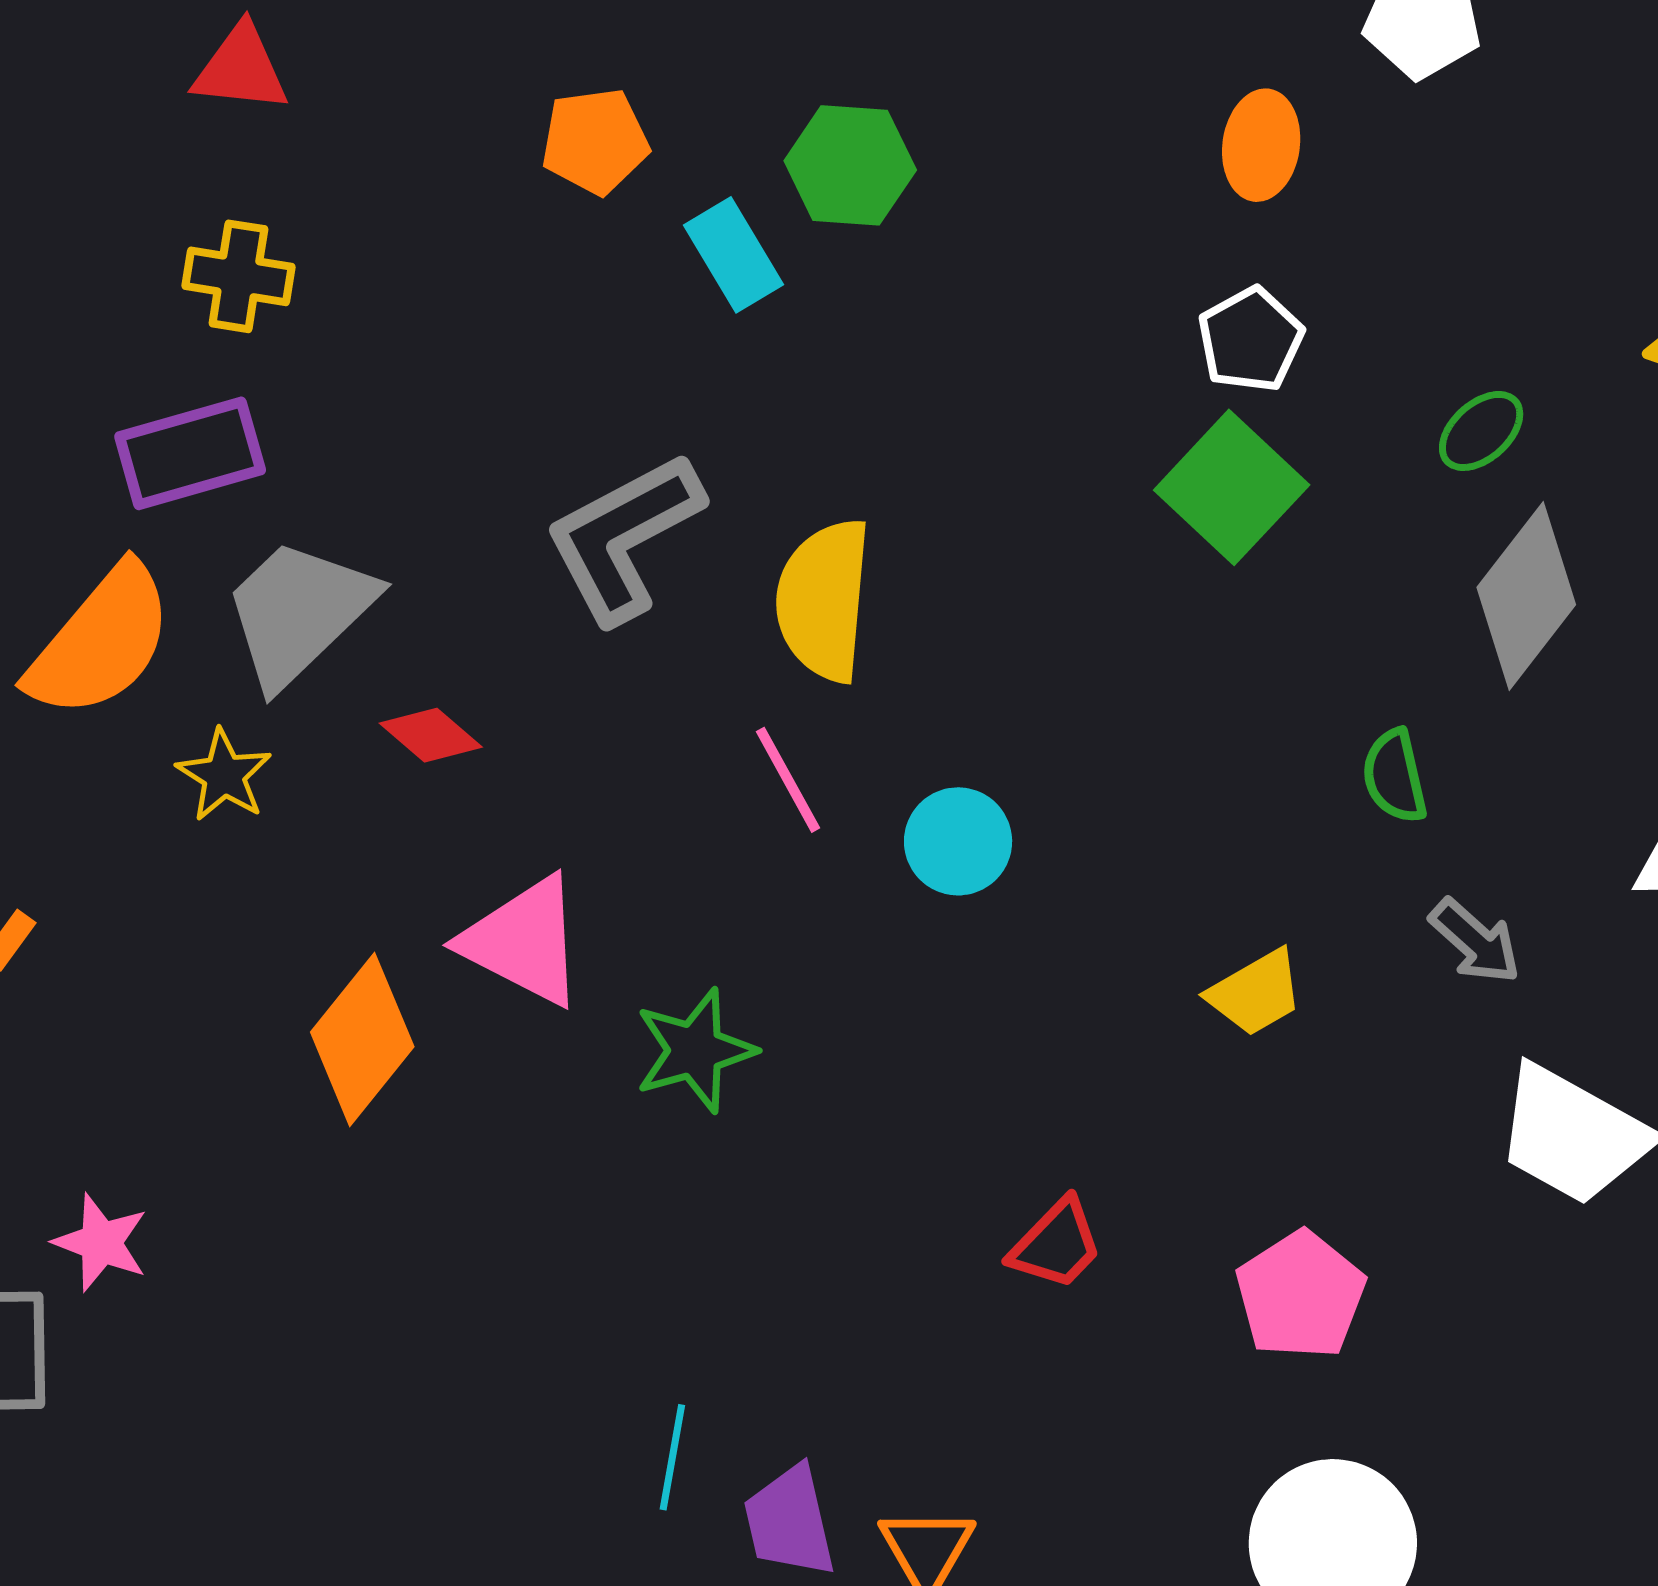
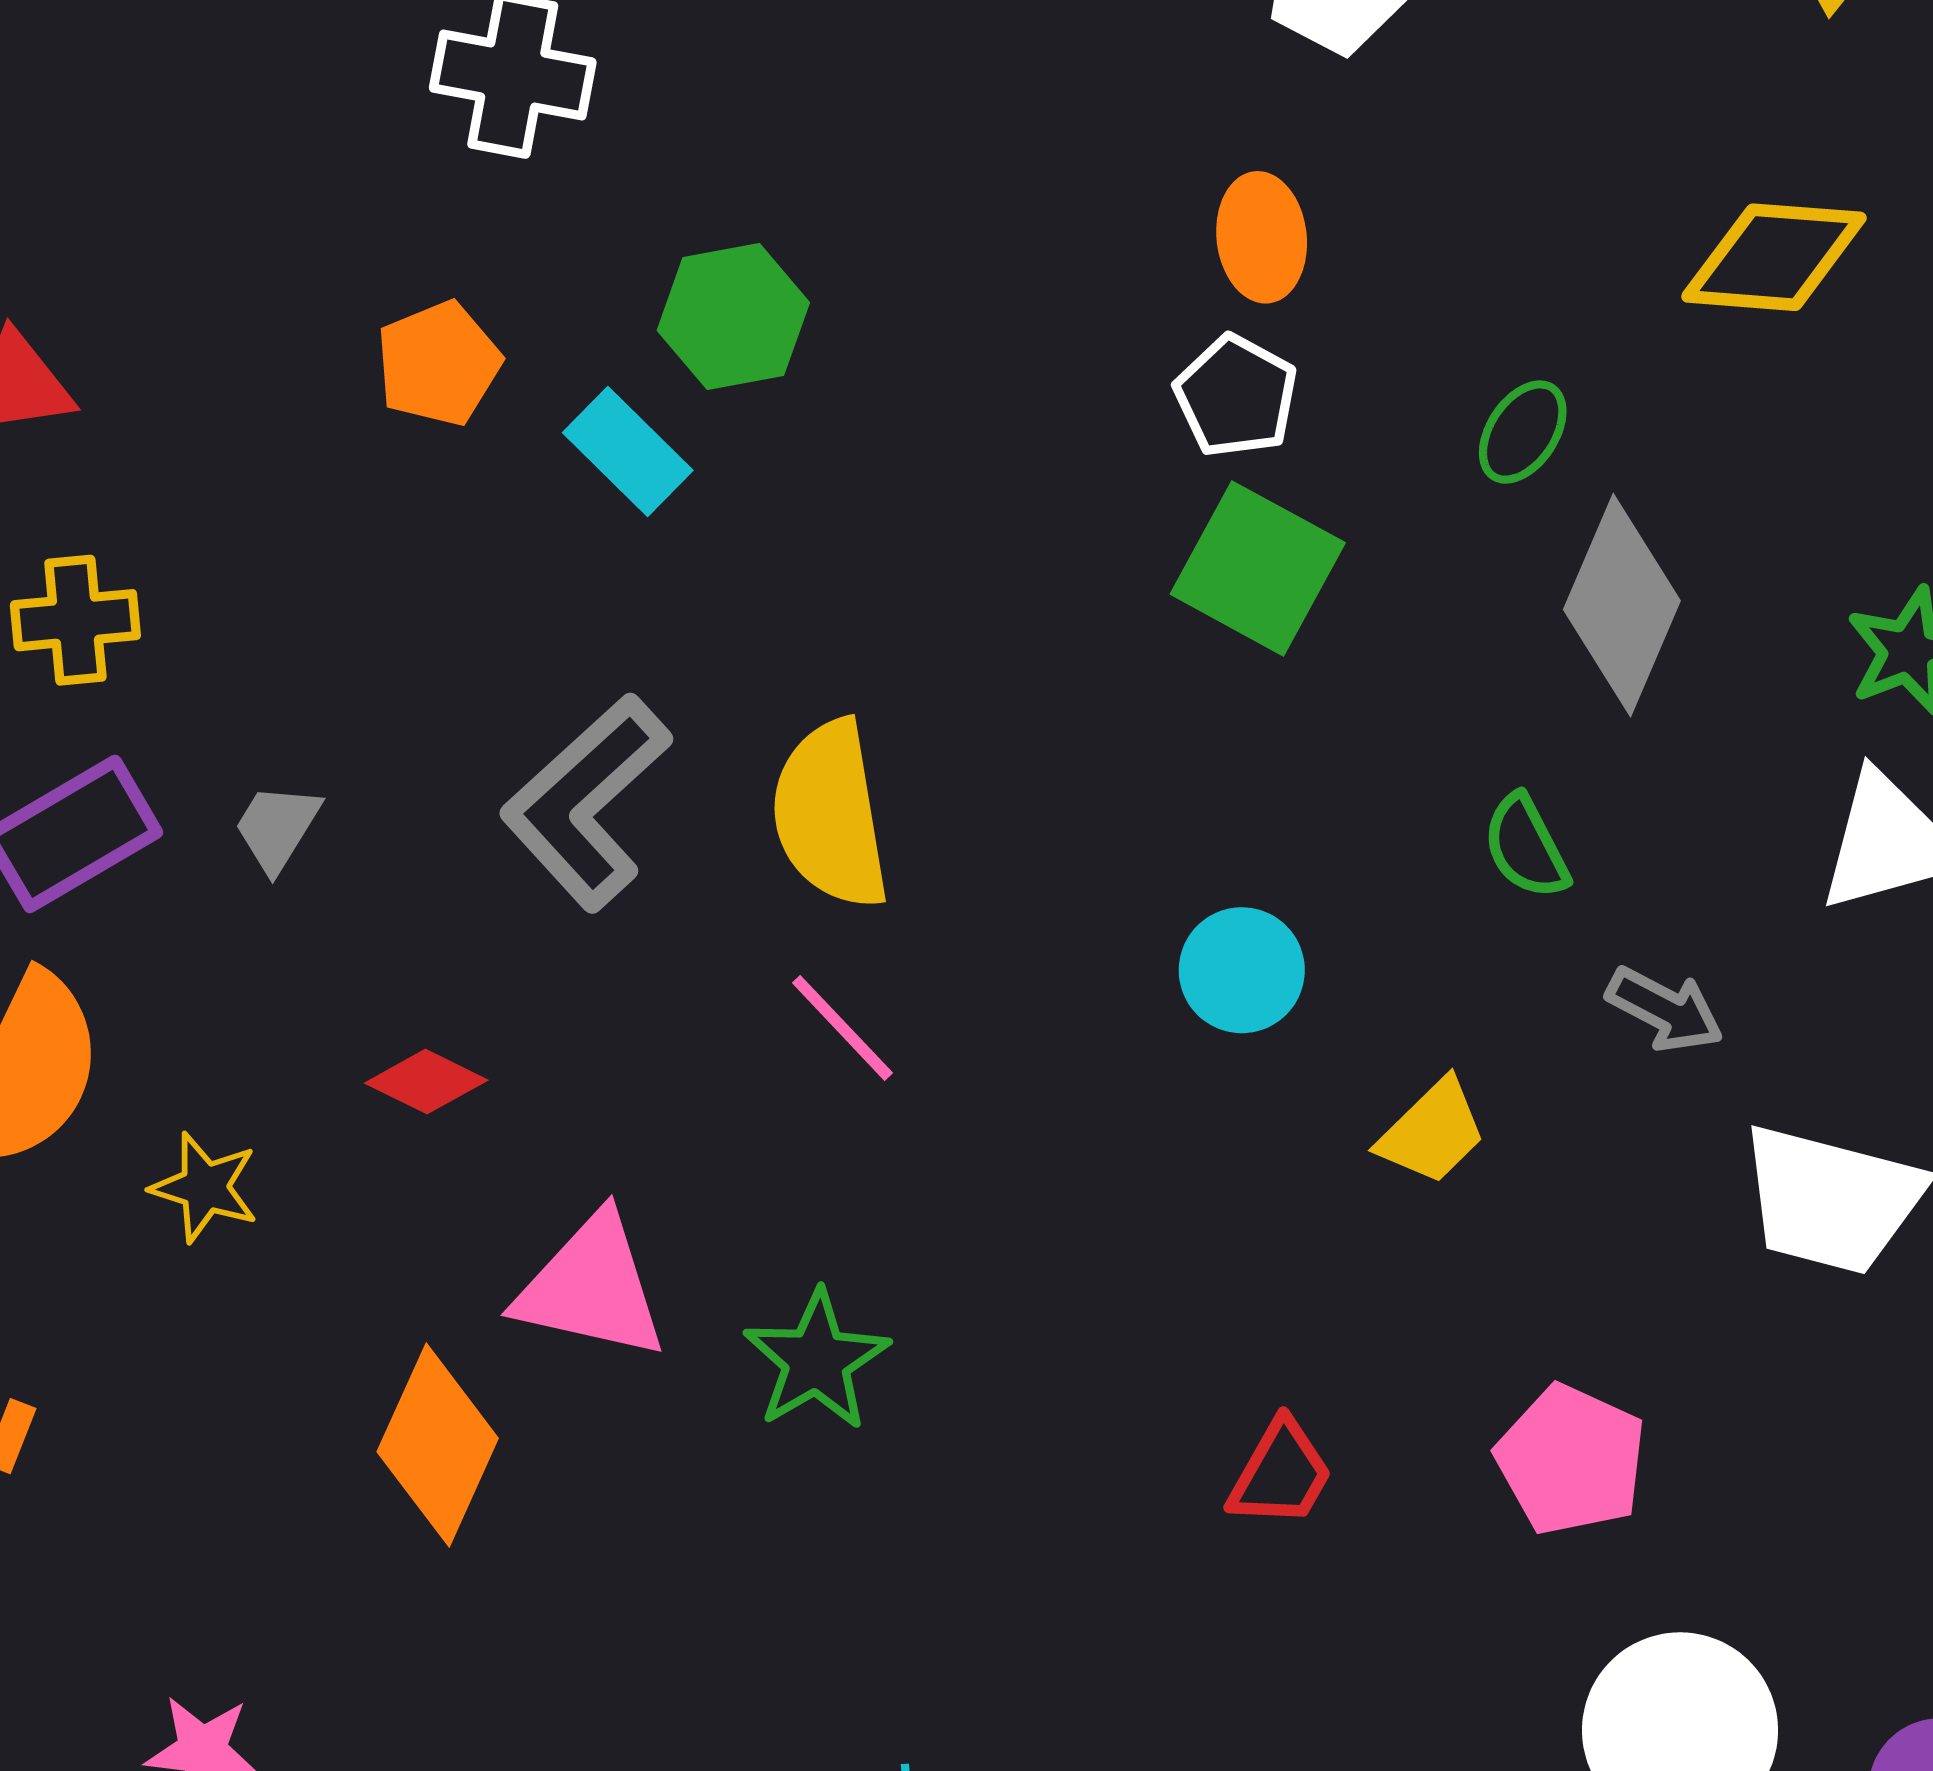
orange ellipse: (1261, 145) -> (1262, 237), moved
gray trapezoid: (299, 612) -> (277, 827), moved, size x0.5
cyan circle: (958, 841) -> (1242, 970), moved

